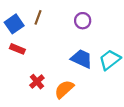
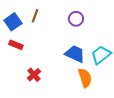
orange semicircle: (64, 89) -> (85, 78), moved, turned 114

